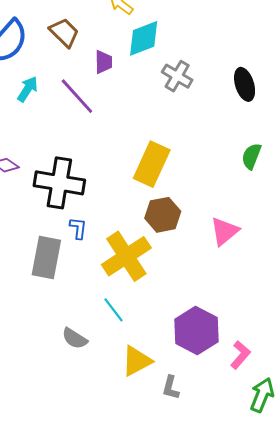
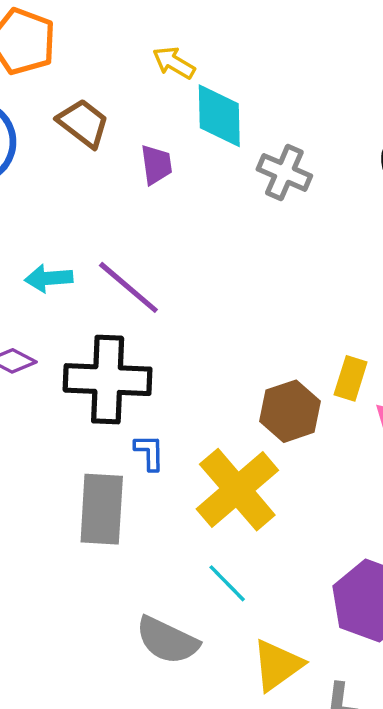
cyan diamond: (144, 38) -> (219, 116), turned -63
cyan arrow: (28, 89) -> (49, 278), moved, turned -120
purple line: (77, 96) -> (128, 287), moved
yellow rectangle: (152, 164) -> (351, 378), moved, size x0.6
gray semicircle: (75, 338) -> (167, 640), size x1.4

